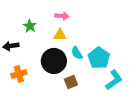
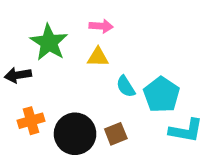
green star: (30, 26) -> (49, 42), size x1.6
black circle: (54, 61) -> (75, 134), moved
cyan L-shape: (114, 80) -> (186, 131), turned 45

